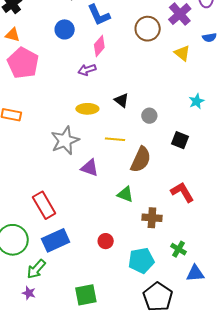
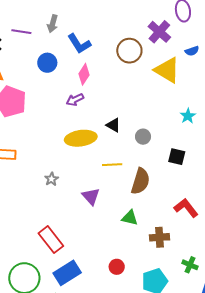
yellow triangle: (182, 53) -> (167, 70), size x1.6
yellow ellipse: (87, 109) -> (81, 138), size x1.4
gray star: (65, 140) -> (51, 179), moved, size x0.5
purple triangle: (90, 168) -> (91, 196), turned 36

